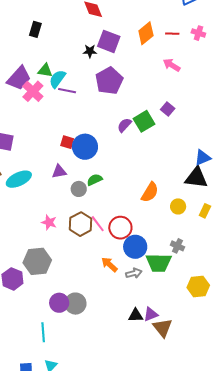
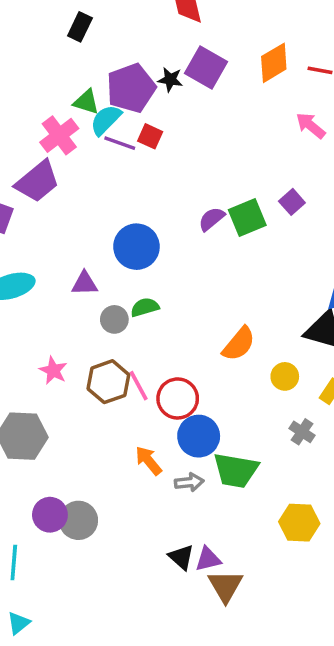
purple trapezoid: (19, 78) -> (37, 181), moved
purple pentagon: (109, 81) -> (131, 88), moved
red square: (67, 142) -> (150, 136), moved
gray cross: (177, 246) -> (302, 432), moved
black triangle: (136, 315) -> (181, 557), turned 35

